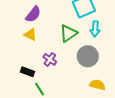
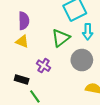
purple semicircle: (33, 14) -> (24, 21), turned -36

